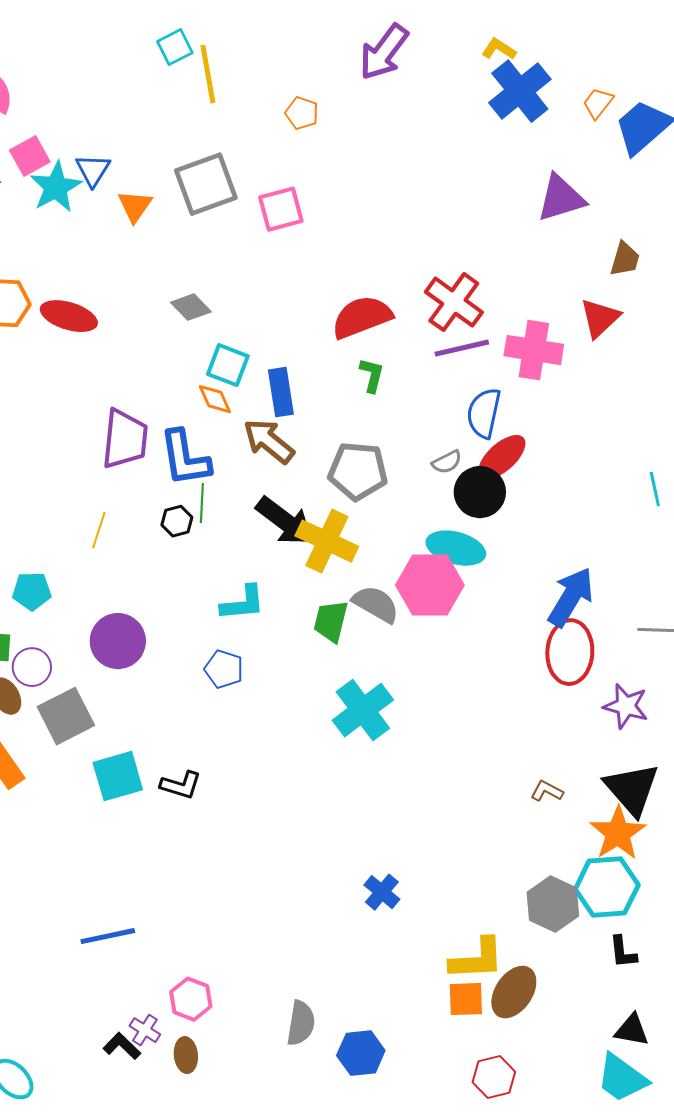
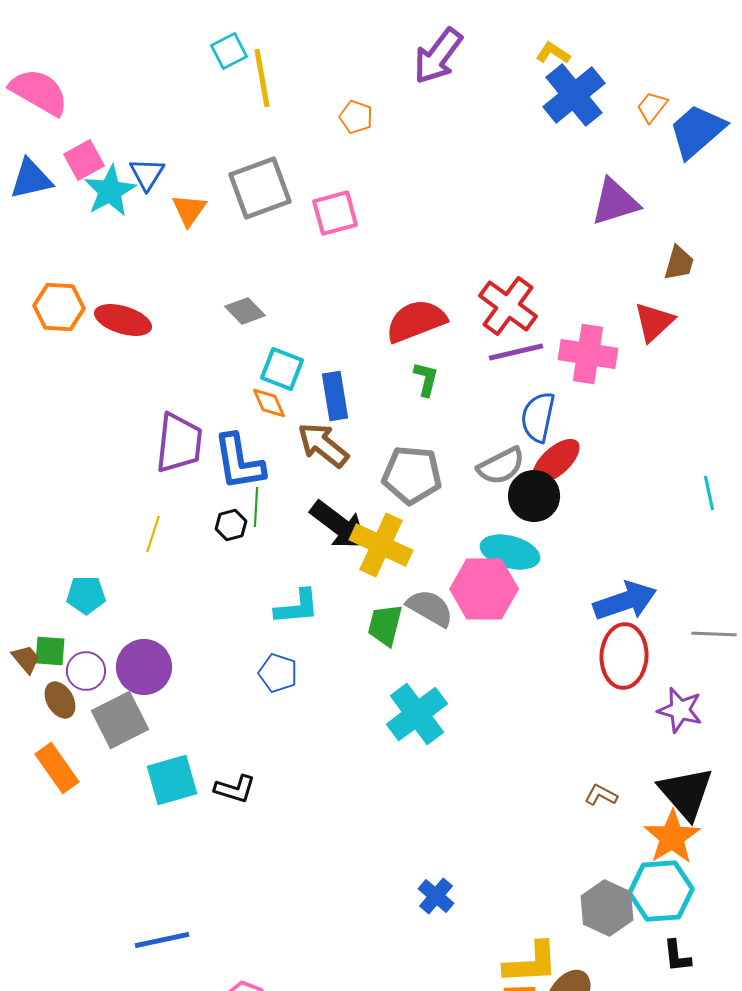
gray semicircle: (447, 462) -> (501, 466), size x1.6
blue arrow: (571, 597) -> (625, 601), turned 40
purple circle: (118, 641) -> (144, 667), moved

